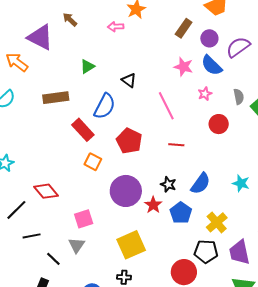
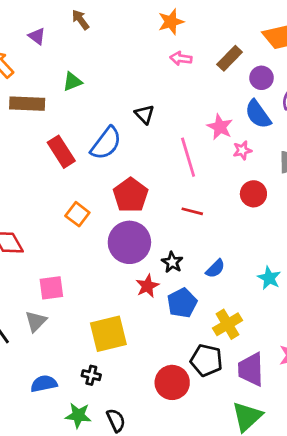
pink arrow: (116, 27) -> (181, 58), moved
purple triangle: (40, 37) -> (37, 36), size x0.5
green triangle: (87, 66) -> (72, 82), moved
pink star: (183, 67) -> (220, 127), moved
brown rectangle: (56, 98) -> (27, 104), moved
red rectangle: (83, 130) -> (61, 152), moved
blue semicircle: (201, 183) -> (215, 269), size x0.7
purple circle: (126, 191) -> (129, 242), moved

